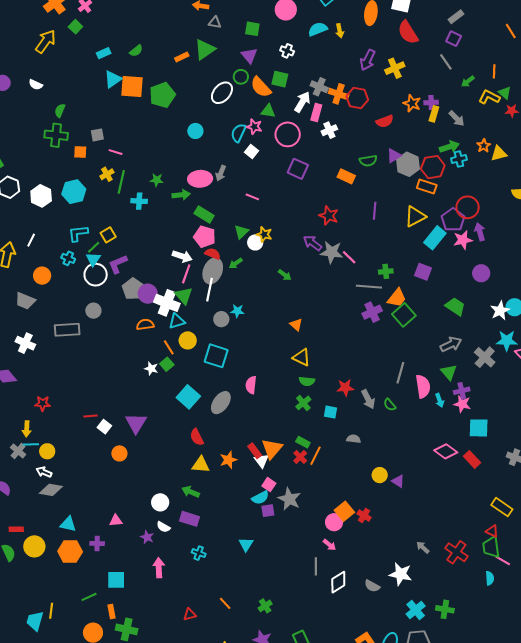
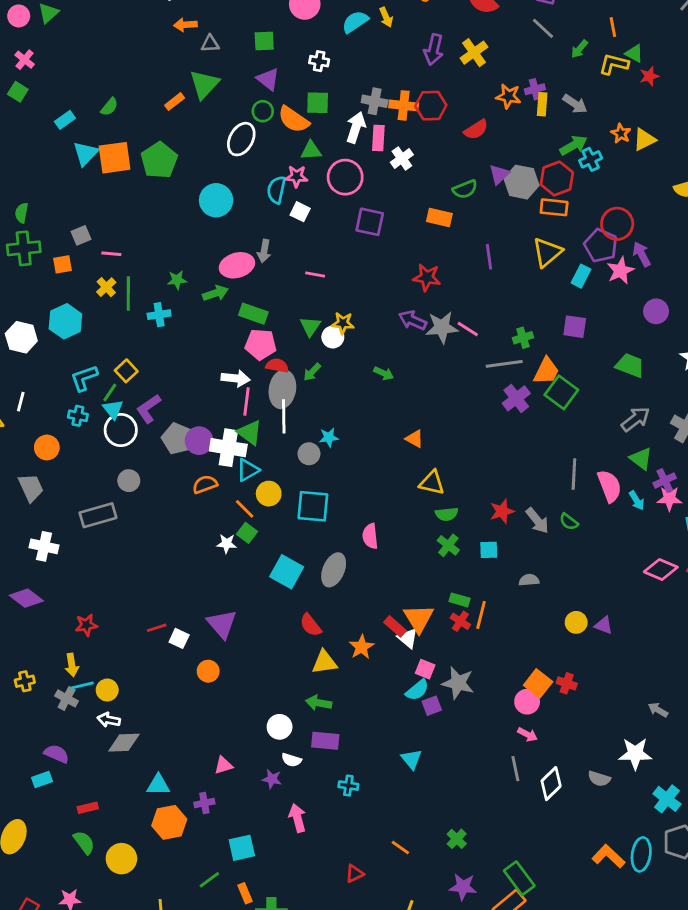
cyan circle: (195, 131) -> (216, 200), size x1.5
cyan rectangle: (435, 238) -> (581, 276), size x0.7
gray trapezoid: (25, 301) -> (31, 488), turned -125
yellow circle: (34, 546) -> (121, 859), moved

